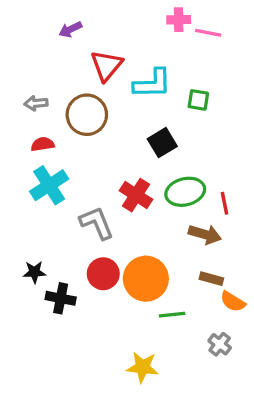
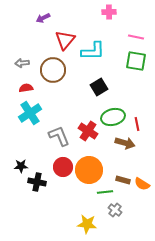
pink line: (208, 33) -> (136, 37), moved
green square: (198, 100) -> (136, 61), moved, size x1.5
red cross: (136, 195) -> (88, 131), moved
brown rectangle: (211, 279) -> (123, 180), moved
gray cross: (220, 344) -> (115, 210), moved

